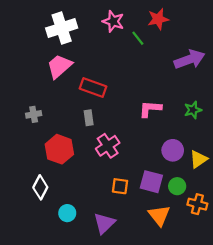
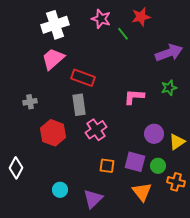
green star: (193, 110) -> (169, 88), moved
gray rectangle: (89, 118) -> (79, 105), size x1.5
white diamond: (40, 187) -> (16, 168), moved

